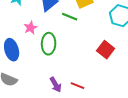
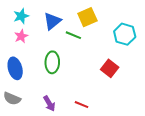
pink star: (31, 28) -> (21, 36), moved
purple arrow: (56, 85) -> (49, 104), moved

